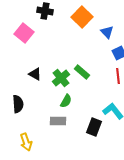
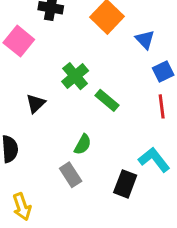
black triangle: (35, 74) -> (36, 103), turned 48
green cross: (61, 78) -> (75, 76), moved
gray rectangle: (58, 121) -> (71, 175), turned 56

